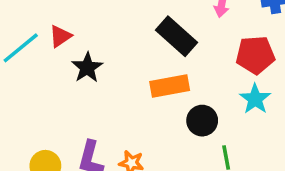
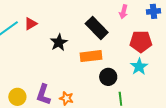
black star: (87, 68) -> (59, 42), moved

